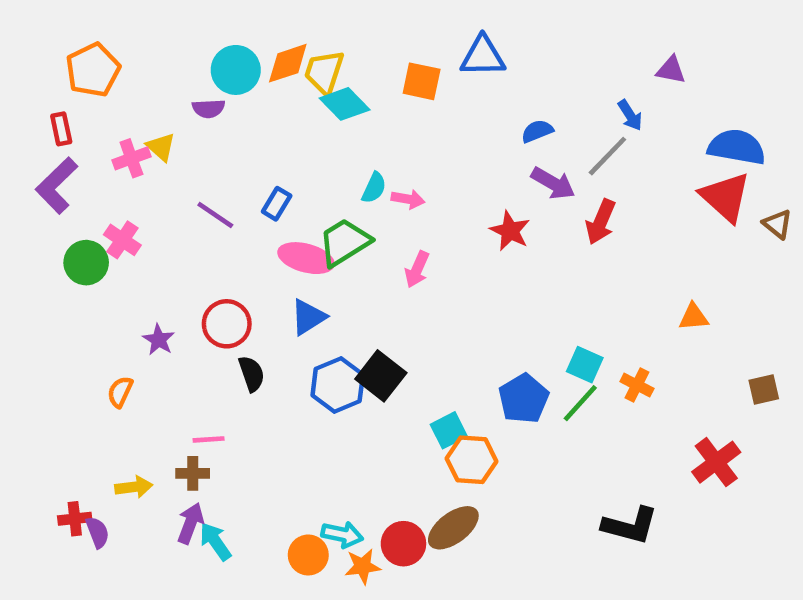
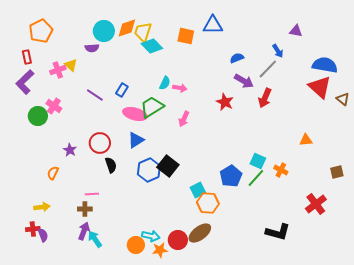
yellow arrow: (134, 487) -> (42, 207), moved

